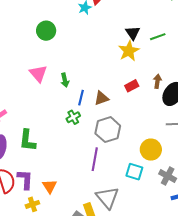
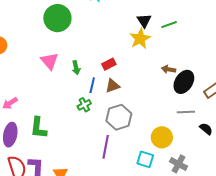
green circle: (46, 31) -> (57, 18), size x1.4
brown arrow: (157, 81) -> (169, 69), turned -88
red rectangle: (132, 86) -> (109, 64), moved

